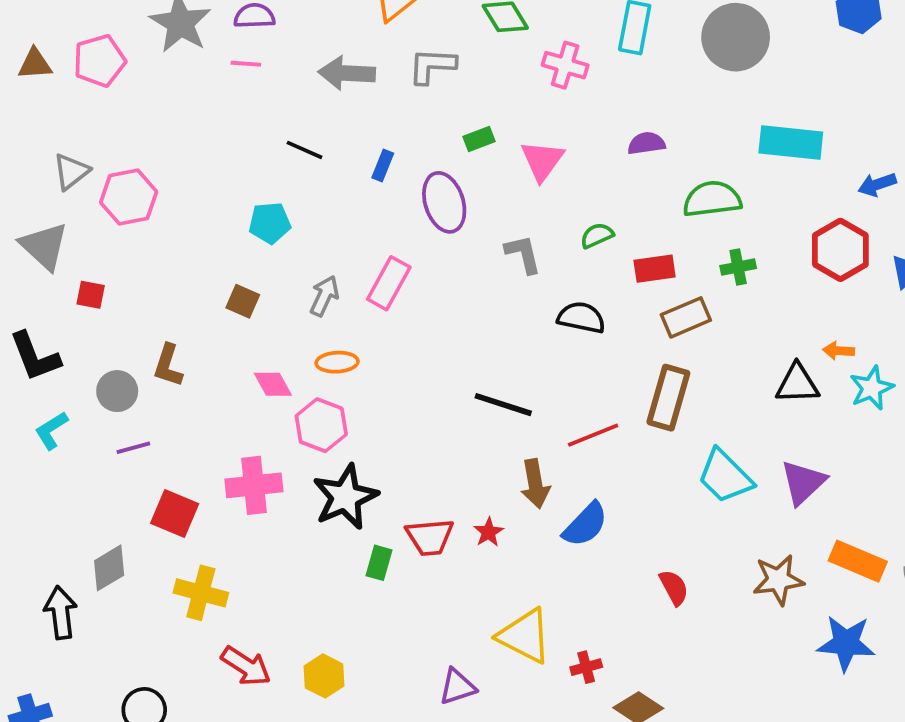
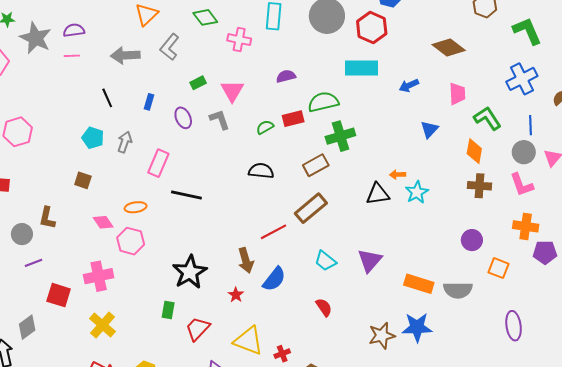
gray L-shape: (432, 66) -> (170, 47), turned -48
black line: (304, 150) -> (107, 98), turned 48
purple ellipse: (444, 202) -> (183, 118), size x0.7
cyan pentagon: (270, 223) -> (93, 138), turned 30
red hexagon: (840, 250) -> (372, 28), moved
gray L-shape: (523, 254) -> (220, 119), moved
green cross: (738, 267) -> (340, 136), size x1.6
red rectangle: (655, 269) -> (293, 119), moved
gray arrow: (324, 296) -> (125, 142), moved
brown rectangle: (668, 398) -> (311, 208), turned 40
black line: (503, 405) -> (186, 195), moved
cyan trapezoid: (725, 476) -> (325, 261), moved, size x0.7
purple triangle: (803, 482) -> (370, 260), moved
black star: (345, 497) -> (190, 272), moved
red star: (489, 532) -> (236, 295), moved
red trapezoid: (430, 537) -> (198, 329), moved, turned 144
brown star: (778, 580) -> (382, 336), moved
yellow cross: (201, 593) -> (102, 325), moved, turned 32

